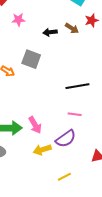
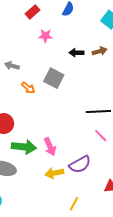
brown arrow: (72, 28) -> (100, 51), turned -56
pink line: (75, 114) -> (101, 136), moved, turned 32
yellow line: (64, 177) -> (74, 204), turned -40

